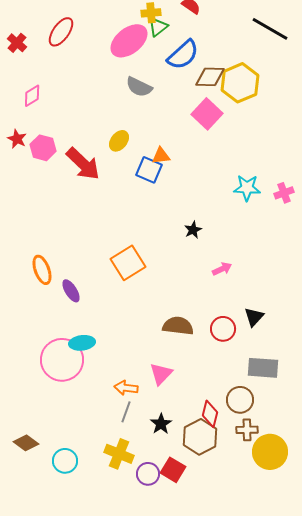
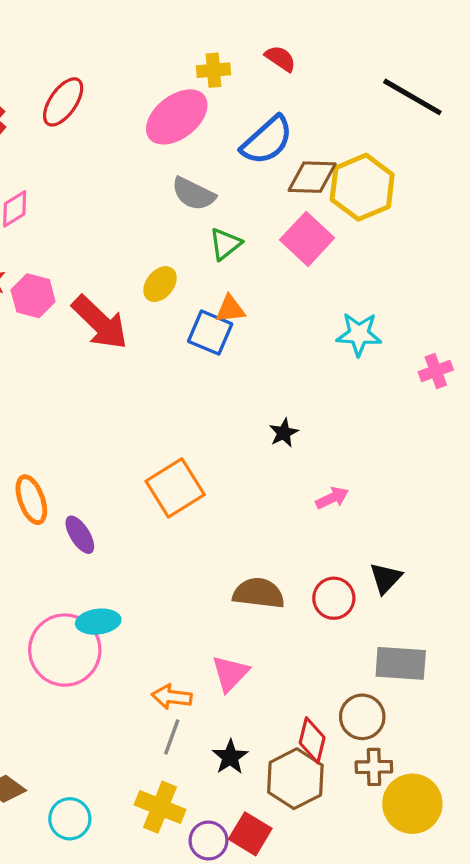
green triangle: (158, 27) -> (225, 244), moved
cyan star: (247, 188) -> (359, 334), moved

